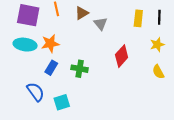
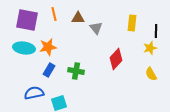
brown triangle: (82, 13) -> (78, 18), turned 32
black line: (159, 17) -> (156, 31), moved
blue semicircle: (36, 92) -> (34, 93), turned -66

